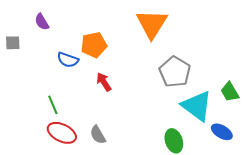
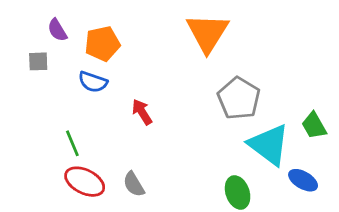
gray square: (13, 43) -> (38, 61), moved
orange pentagon: (94, 45) -> (102, 44), moved

